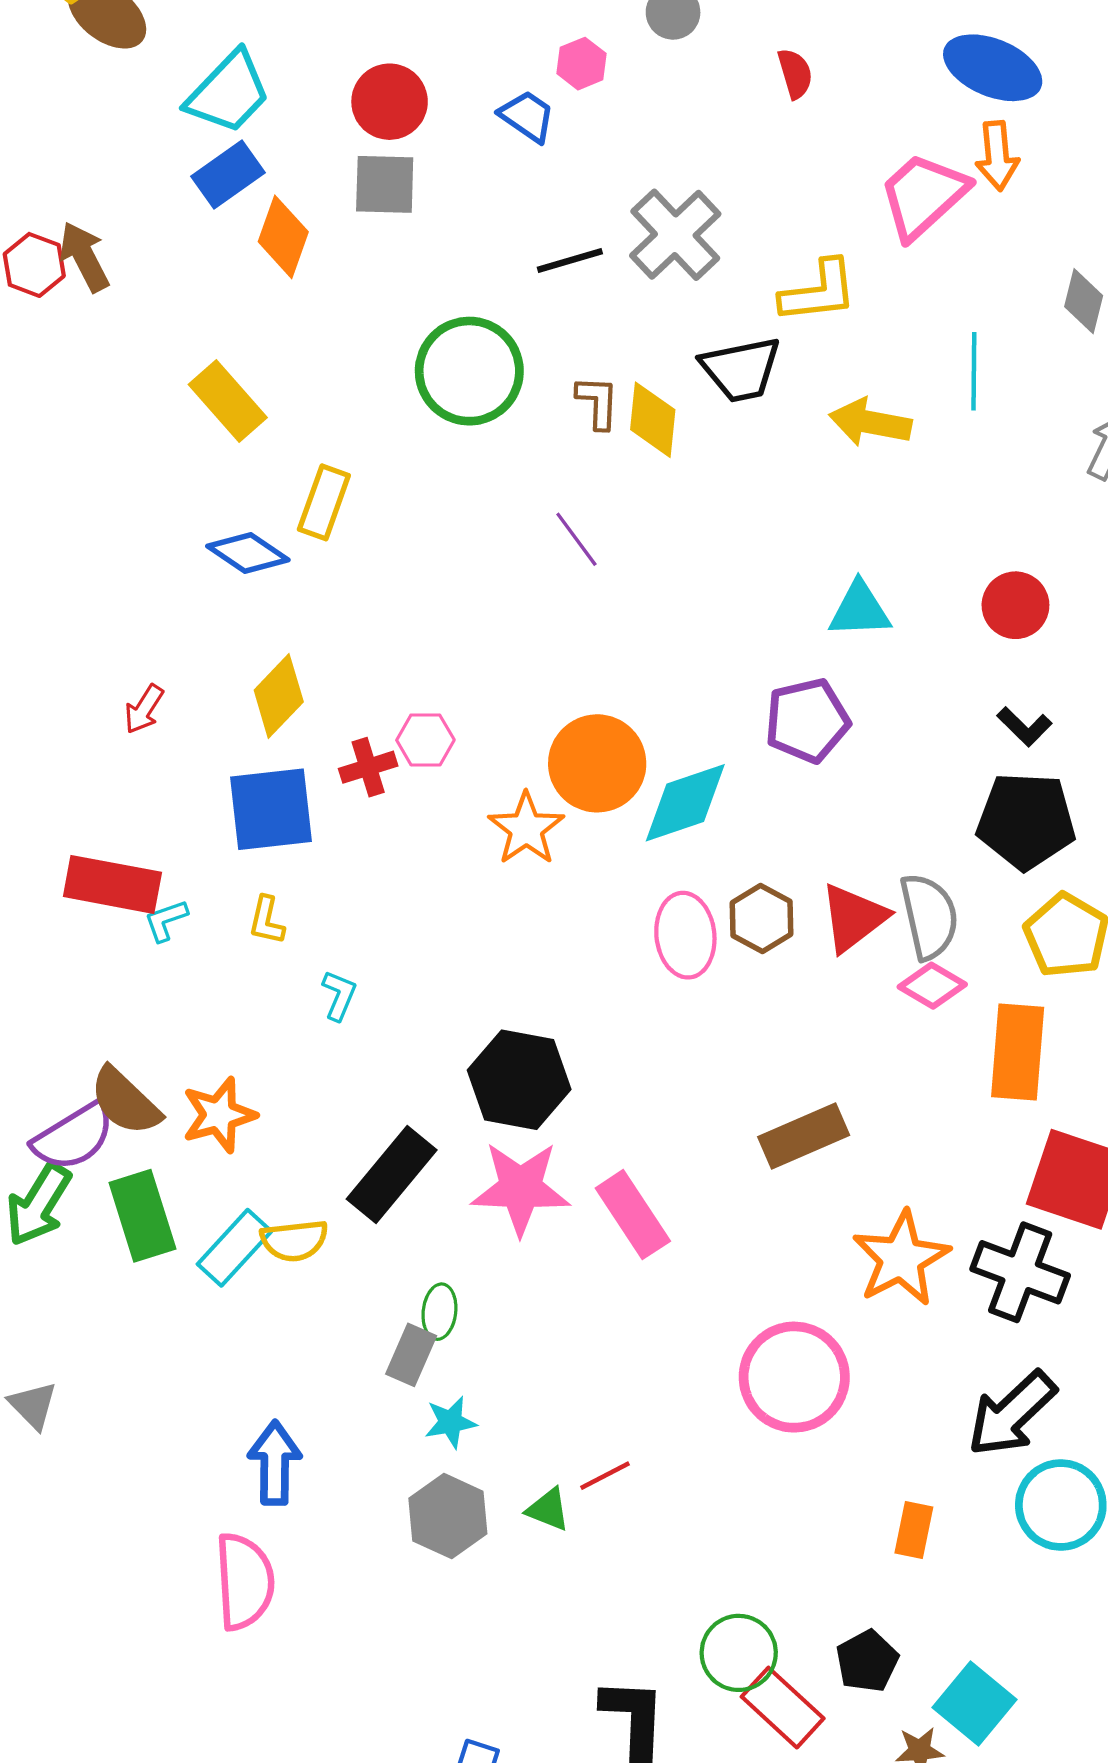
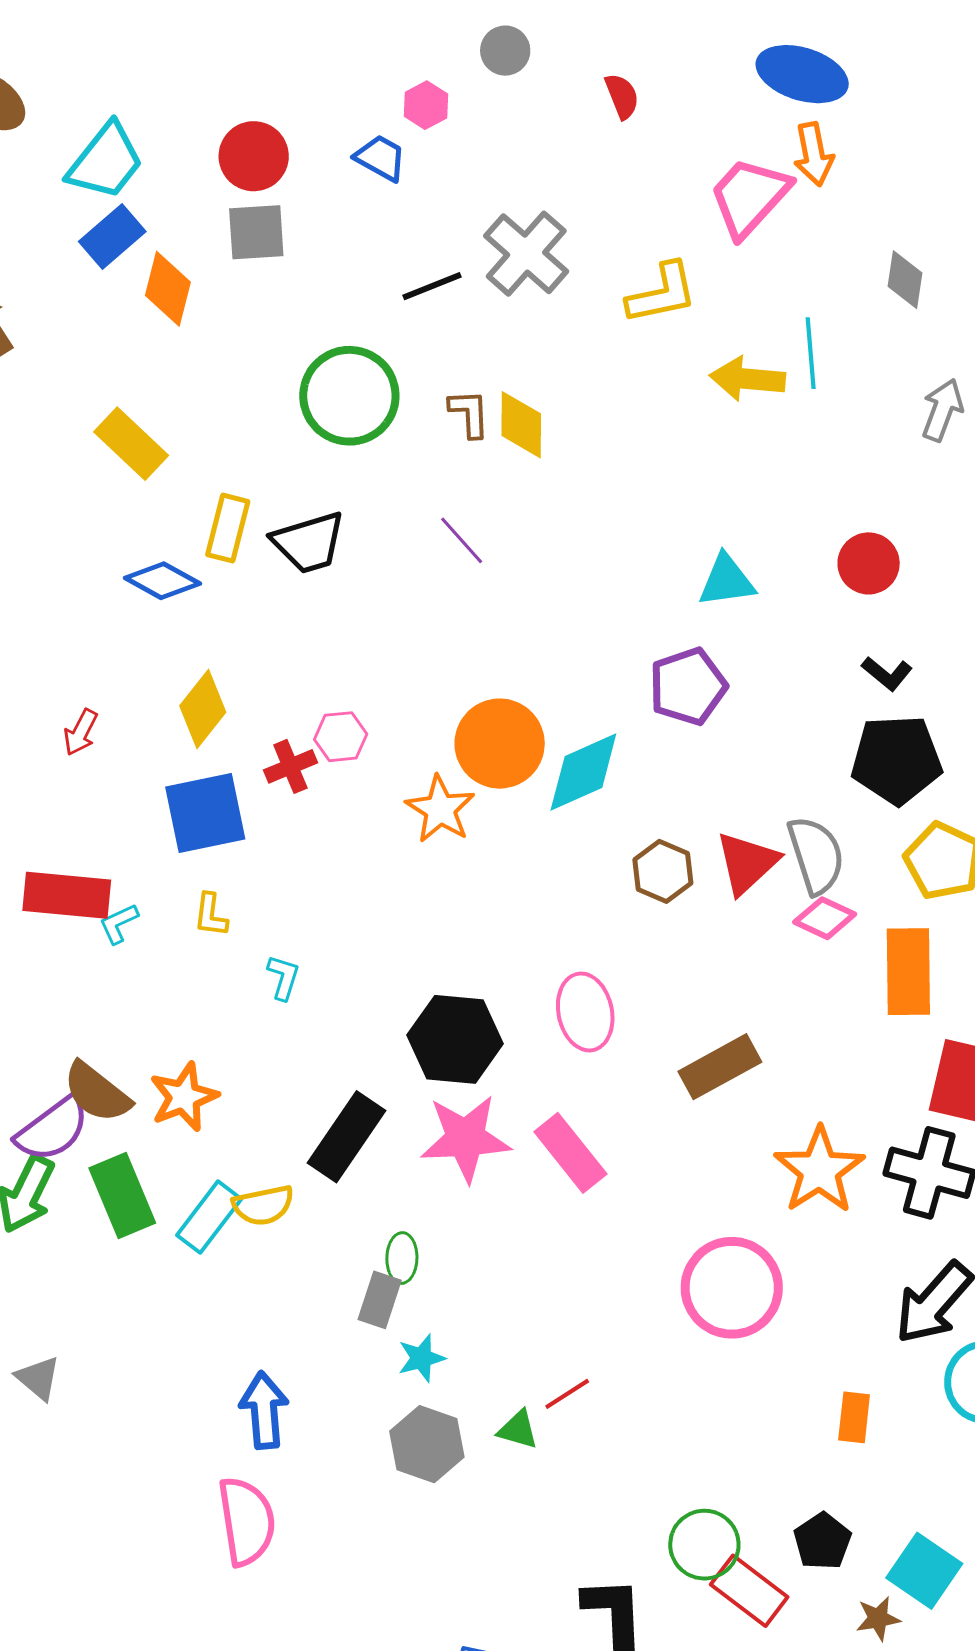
black trapezoid: (741, 369) -> (309, 543), moved
yellow arrow: (870, 422) -> (748, 379), moved
pink ellipse: (685, 935) -> (585, 1012), moved

